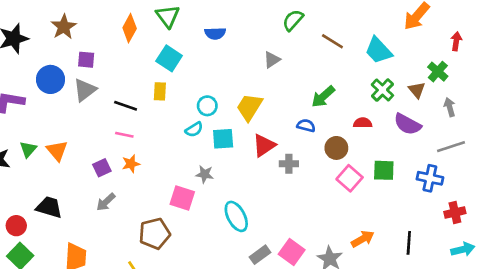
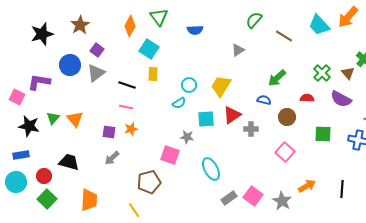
cyan trapezoid: (379, 50) -> (319, 25), moved
cyan square: (169, 58) -> (149, 49), moved
purple square: (86, 60) -> (97, 50), turned 32
cyan square: (223, 139) -> (206, 119), moved
purple square: (102, 168) -> (109, 132), turned 32
pink square: (350, 178) -> (285, 152), moved

